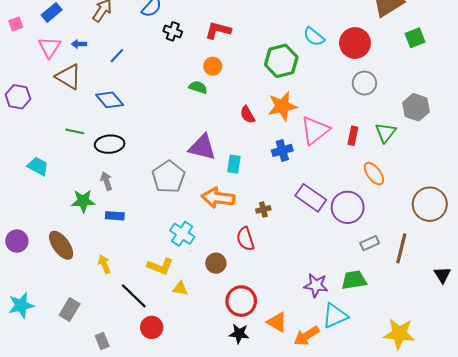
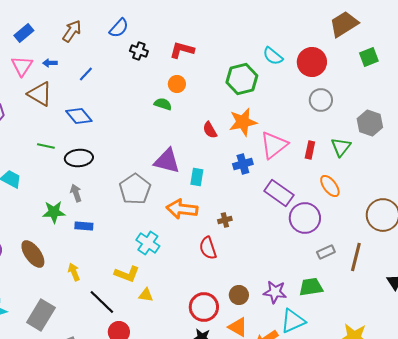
purple rectangle: (311, 198) -> (279, 193), moved
brown circle: (216, 263) -> (239, 295), moved
gray rectangle: (70, 309) -> (41, 315), size x1.4

